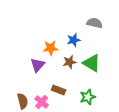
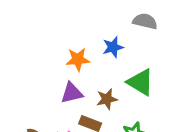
brown star: (70, 62) -> (107, 99), moved
purple triangle: (38, 65) -> (72, 93), moved, turned 35

